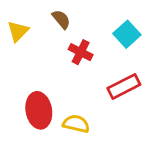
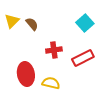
brown semicircle: (61, 19) -> (32, 24), moved
red cross: (81, 52) -> (54, 50), moved, turned -35

